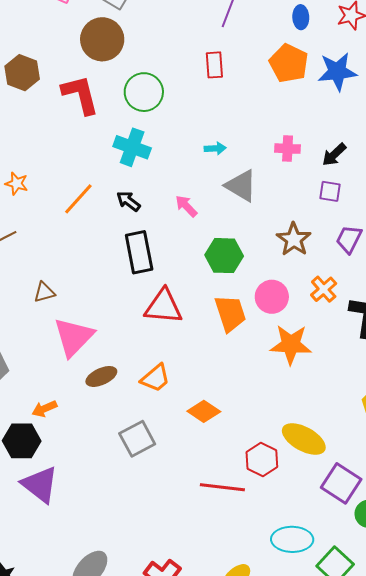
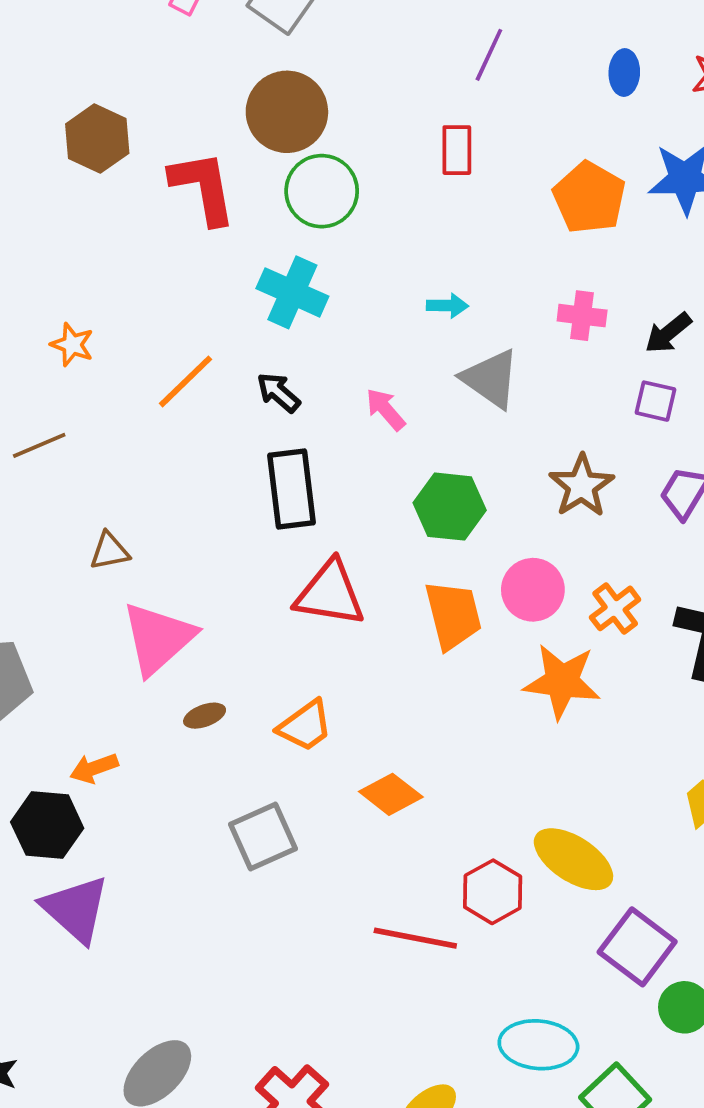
brown circle: (102, 39) -> (287, 112), moved
orange pentagon: (289, 63) -> (589, 198), moved
orange cross: (324, 289) -> (615, 608), moved
brown ellipse: (101, 376) -> (205, 716), size x0.7

